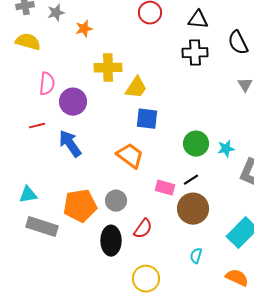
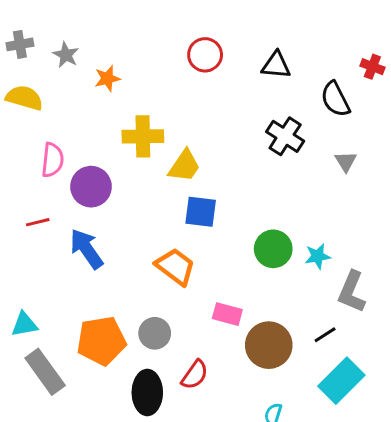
gray star: (56, 13) -> (66, 55), turned -30
black cross: (195, 53) -> (285, 136), moved, turned 35
black line: (191, 180) -> (325, 335), moved
gray rectangle: (42, 227) -> (45, 372), turned 36

